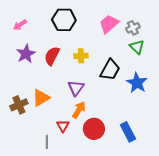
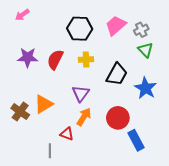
black hexagon: (64, 20) -> (80, 29), moved
pink arrow: (20, 25) -> (22, 15), moved
purple star: (26, 54) -> (28, 57), turned 30
brown cross: (19, 105) -> (20, 112), turned -30
red triangle: (63, 126) -> (67, 134), turned -40
red circle: (94, 129) -> (118, 118), moved

